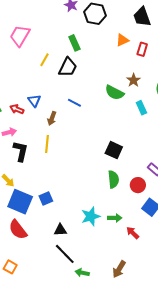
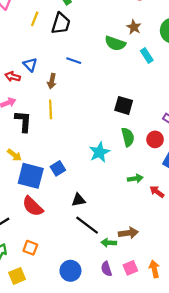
cyan star: (91, 216) -> (99, 152), moved
brown arrow: (119, 269) -> (128, 233), moved, turned -120

